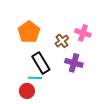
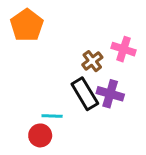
orange pentagon: (29, 32) -> (27, 25), moved
black rectangle: (41, 63) -> (85, 94), moved

